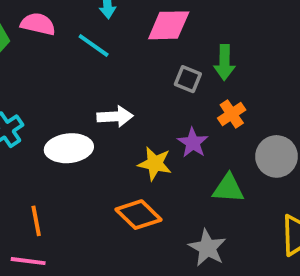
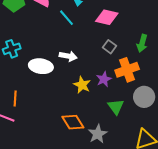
green arrow: (224, 62) -> (142, 43), moved
orange cross: (232, 114) -> (127, 70), size x1.6
green triangle: (228, 188) -> (116, 107), turned 36
orange diamond: (138, 215) -> (73, 122), moved

